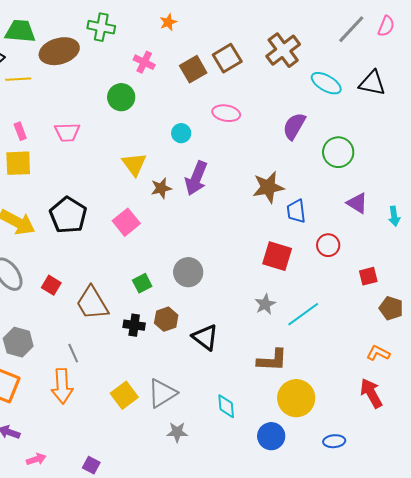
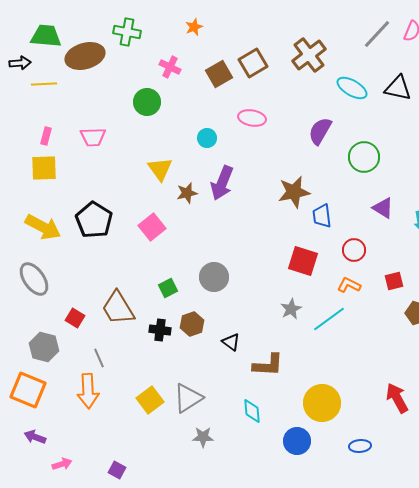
pink rectangle: (20, 131) -> (46, 136), turned 36
red square: (51, 285) -> (75, 318), moved
black triangle: (205, 337) -> (231, 342), size x0.7
orange L-shape: (378, 353) -> (349, 285), moved
brown L-shape: (272, 360) -> (268, 365), moved

